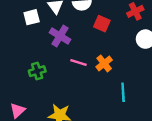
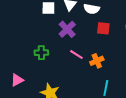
red square: (102, 24) -> (103, 28), turned -32

